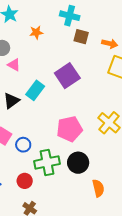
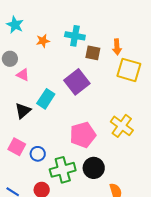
cyan cross: (70, 16) -> (75, 36), moved
brown square: (81, 37) -> (93, 53), moved
orange arrow: (110, 44) -> (117, 47), turned 77

